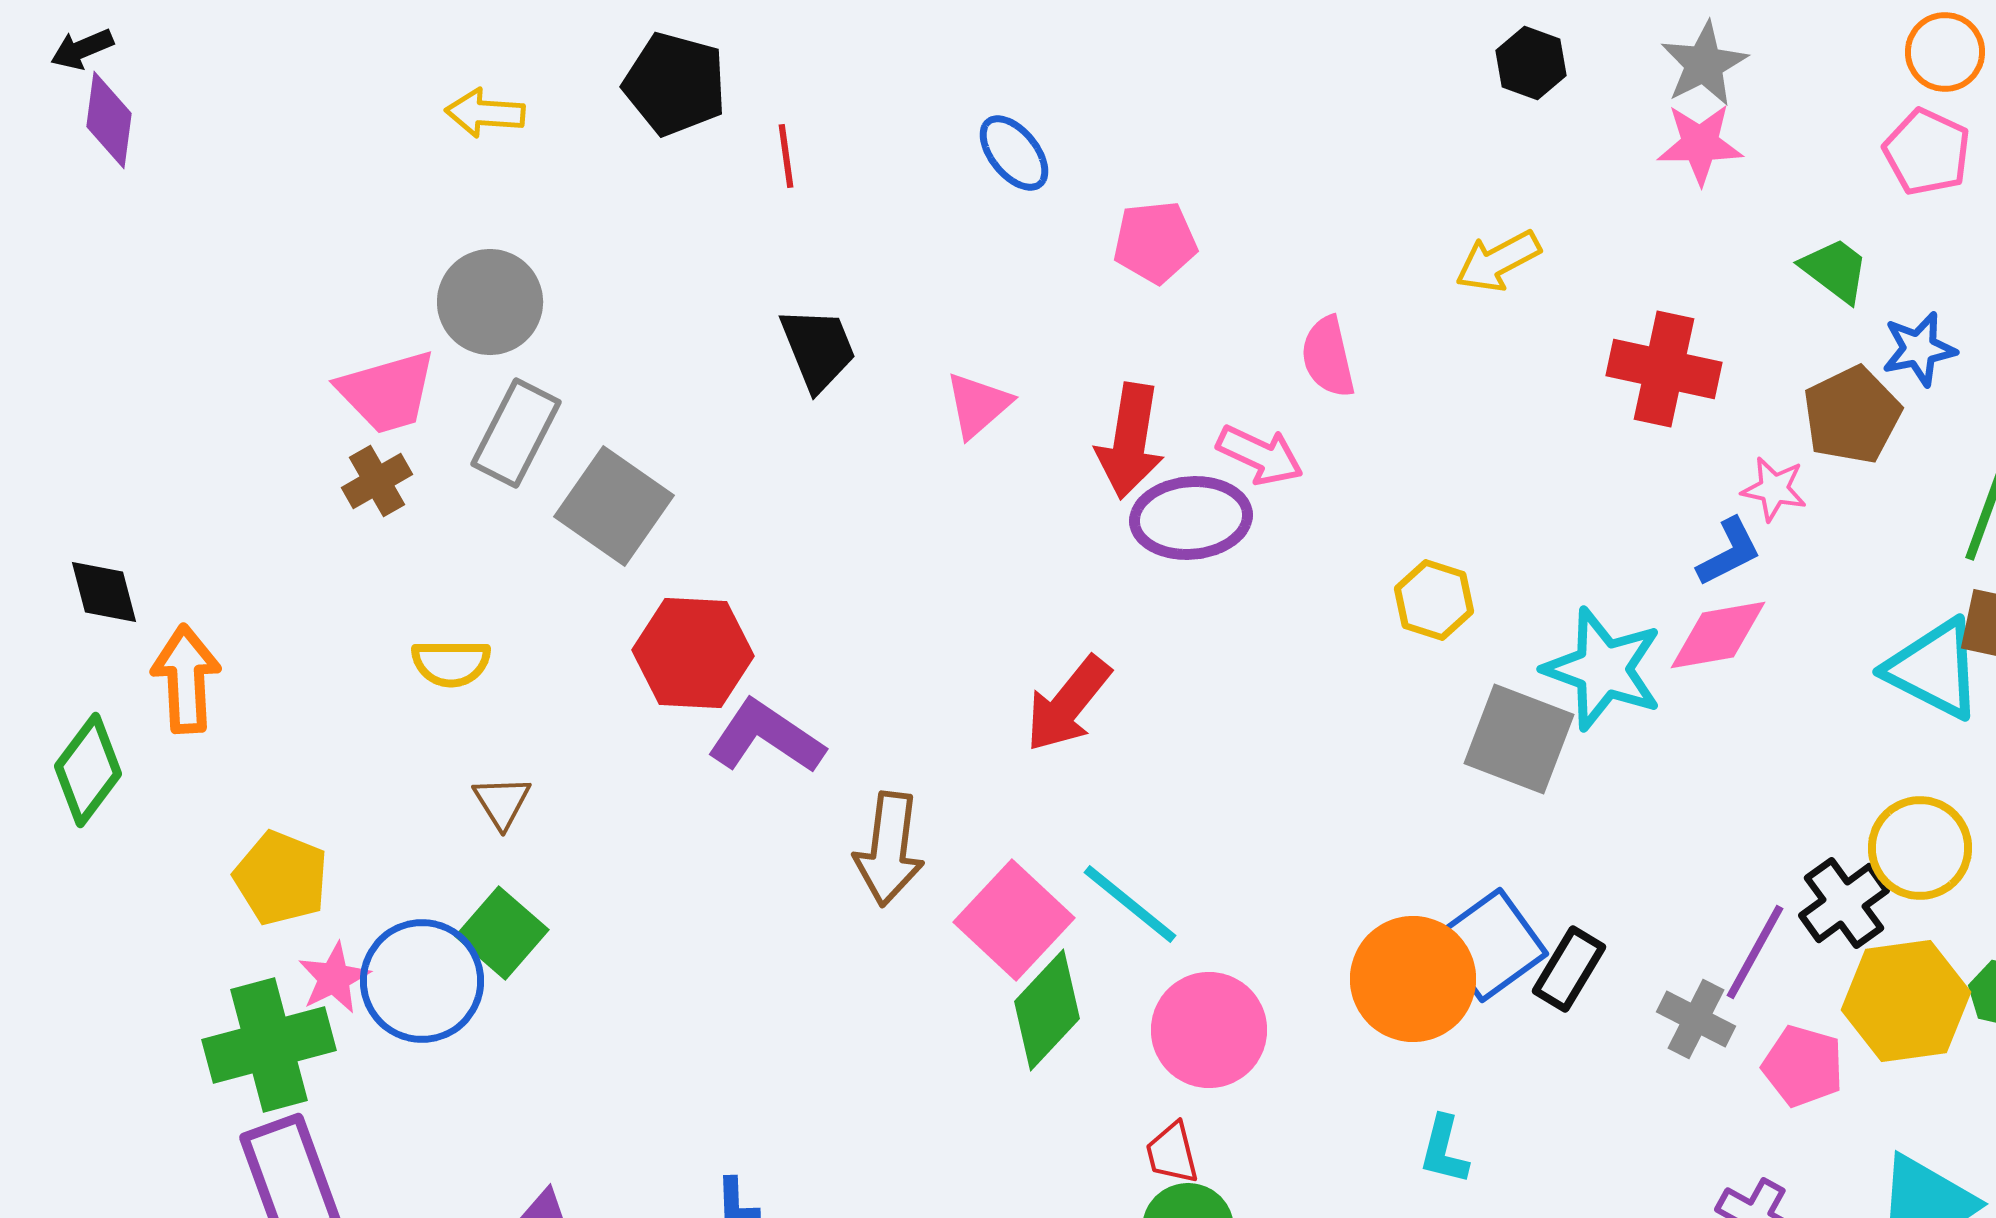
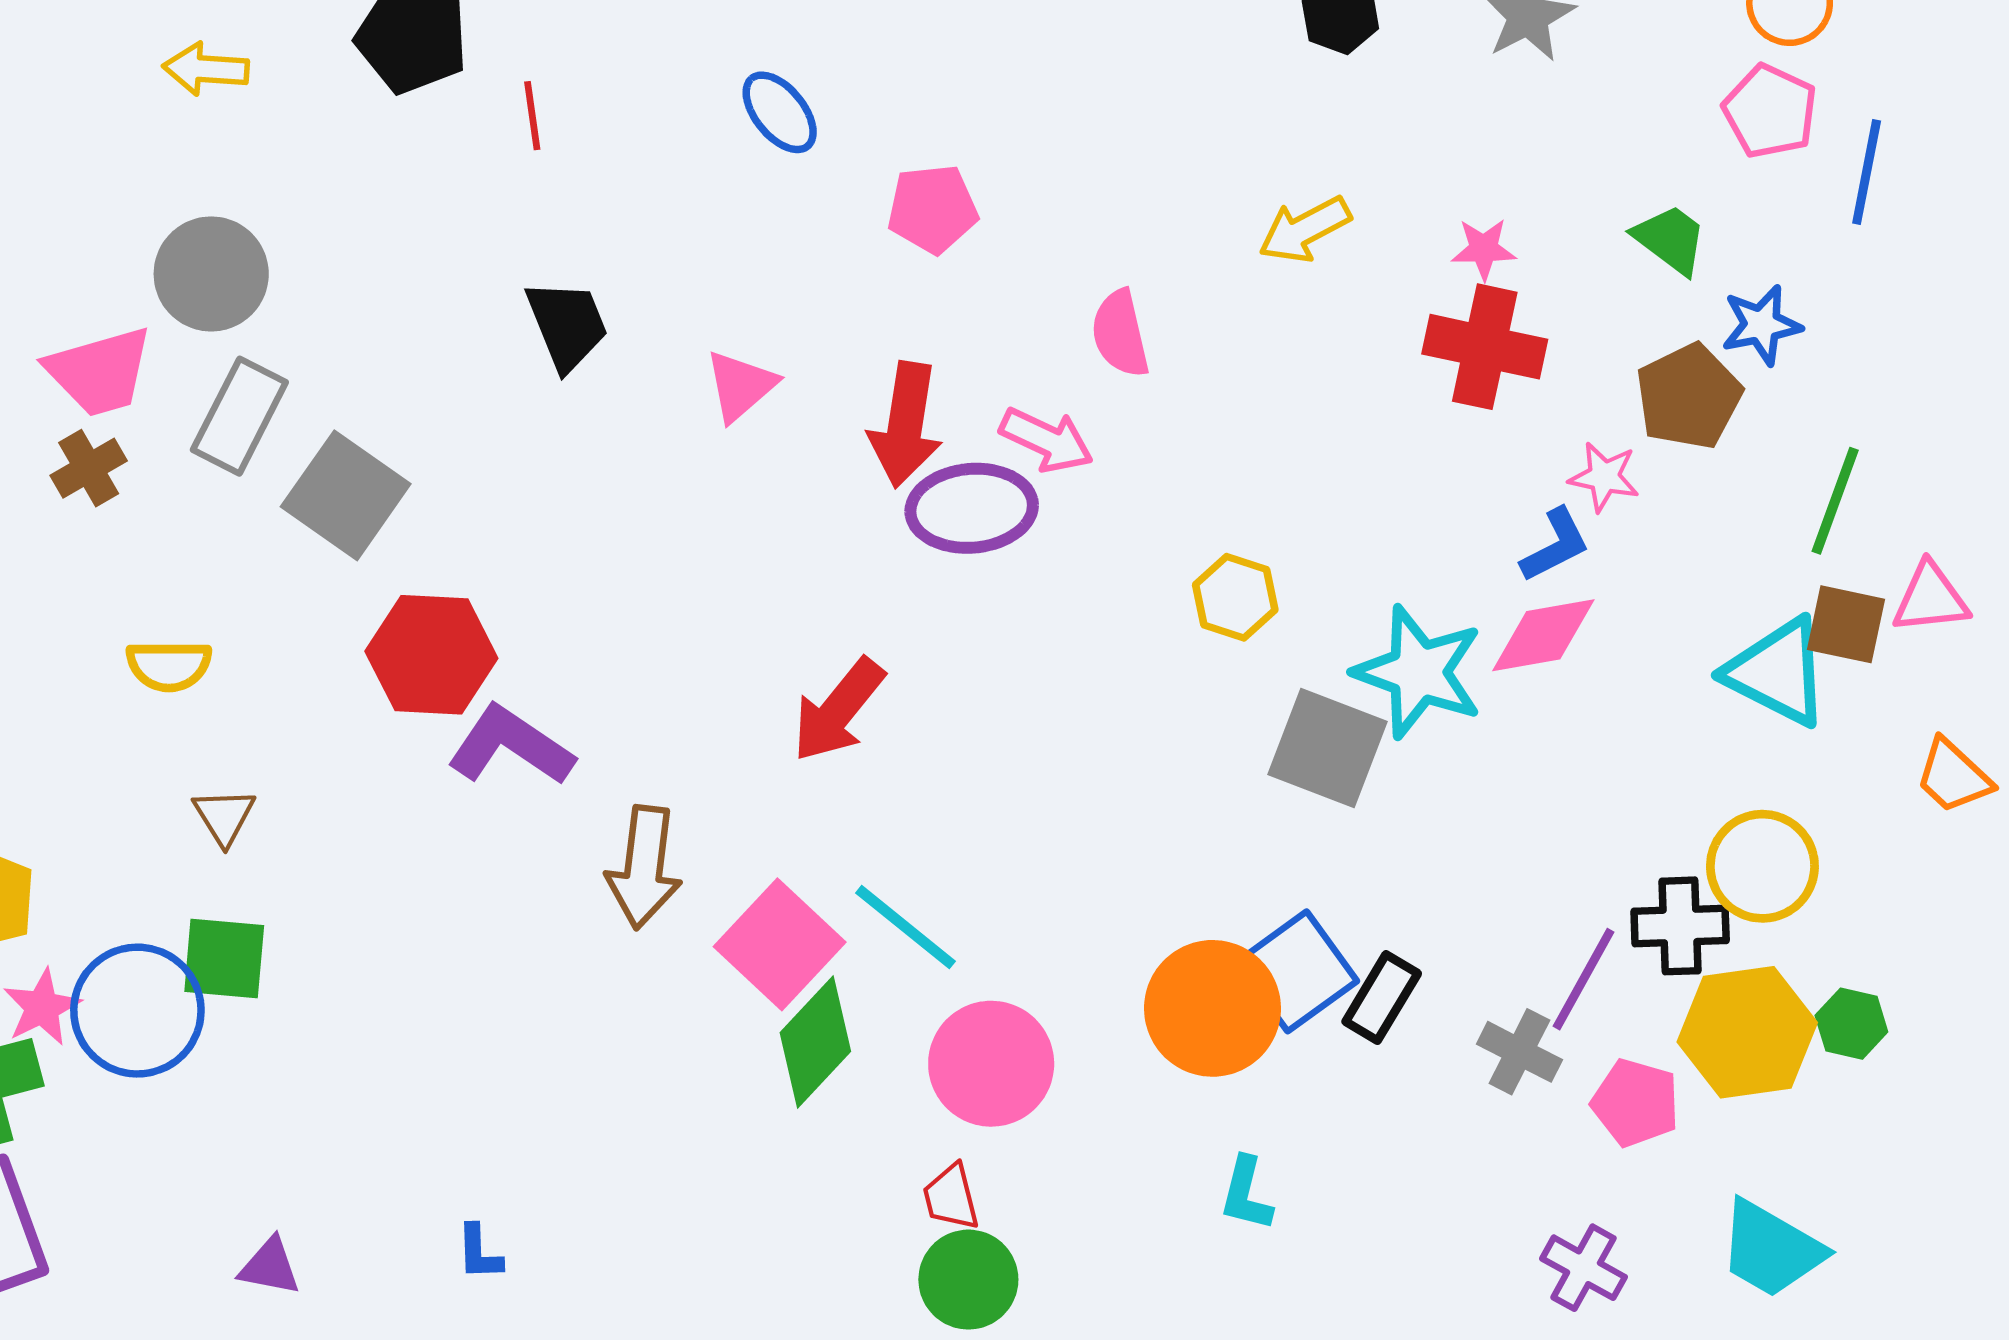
pink star: (1700, 144) -> (1484, 249), moved, size x0.7
black cross: (1844, 903) -> (1680, 926), turned 34
green square: (502, 933) -> (224, 958), turned -36

